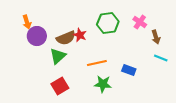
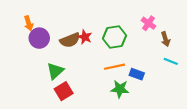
green hexagon: (108, 23) -> (115, 37), moved
green triangle: (58, 56) -> (55, 71), moved
orange line: (97, 63) -> (115, 67), moved
green star: (103, 84) -> (120, 89), moved

